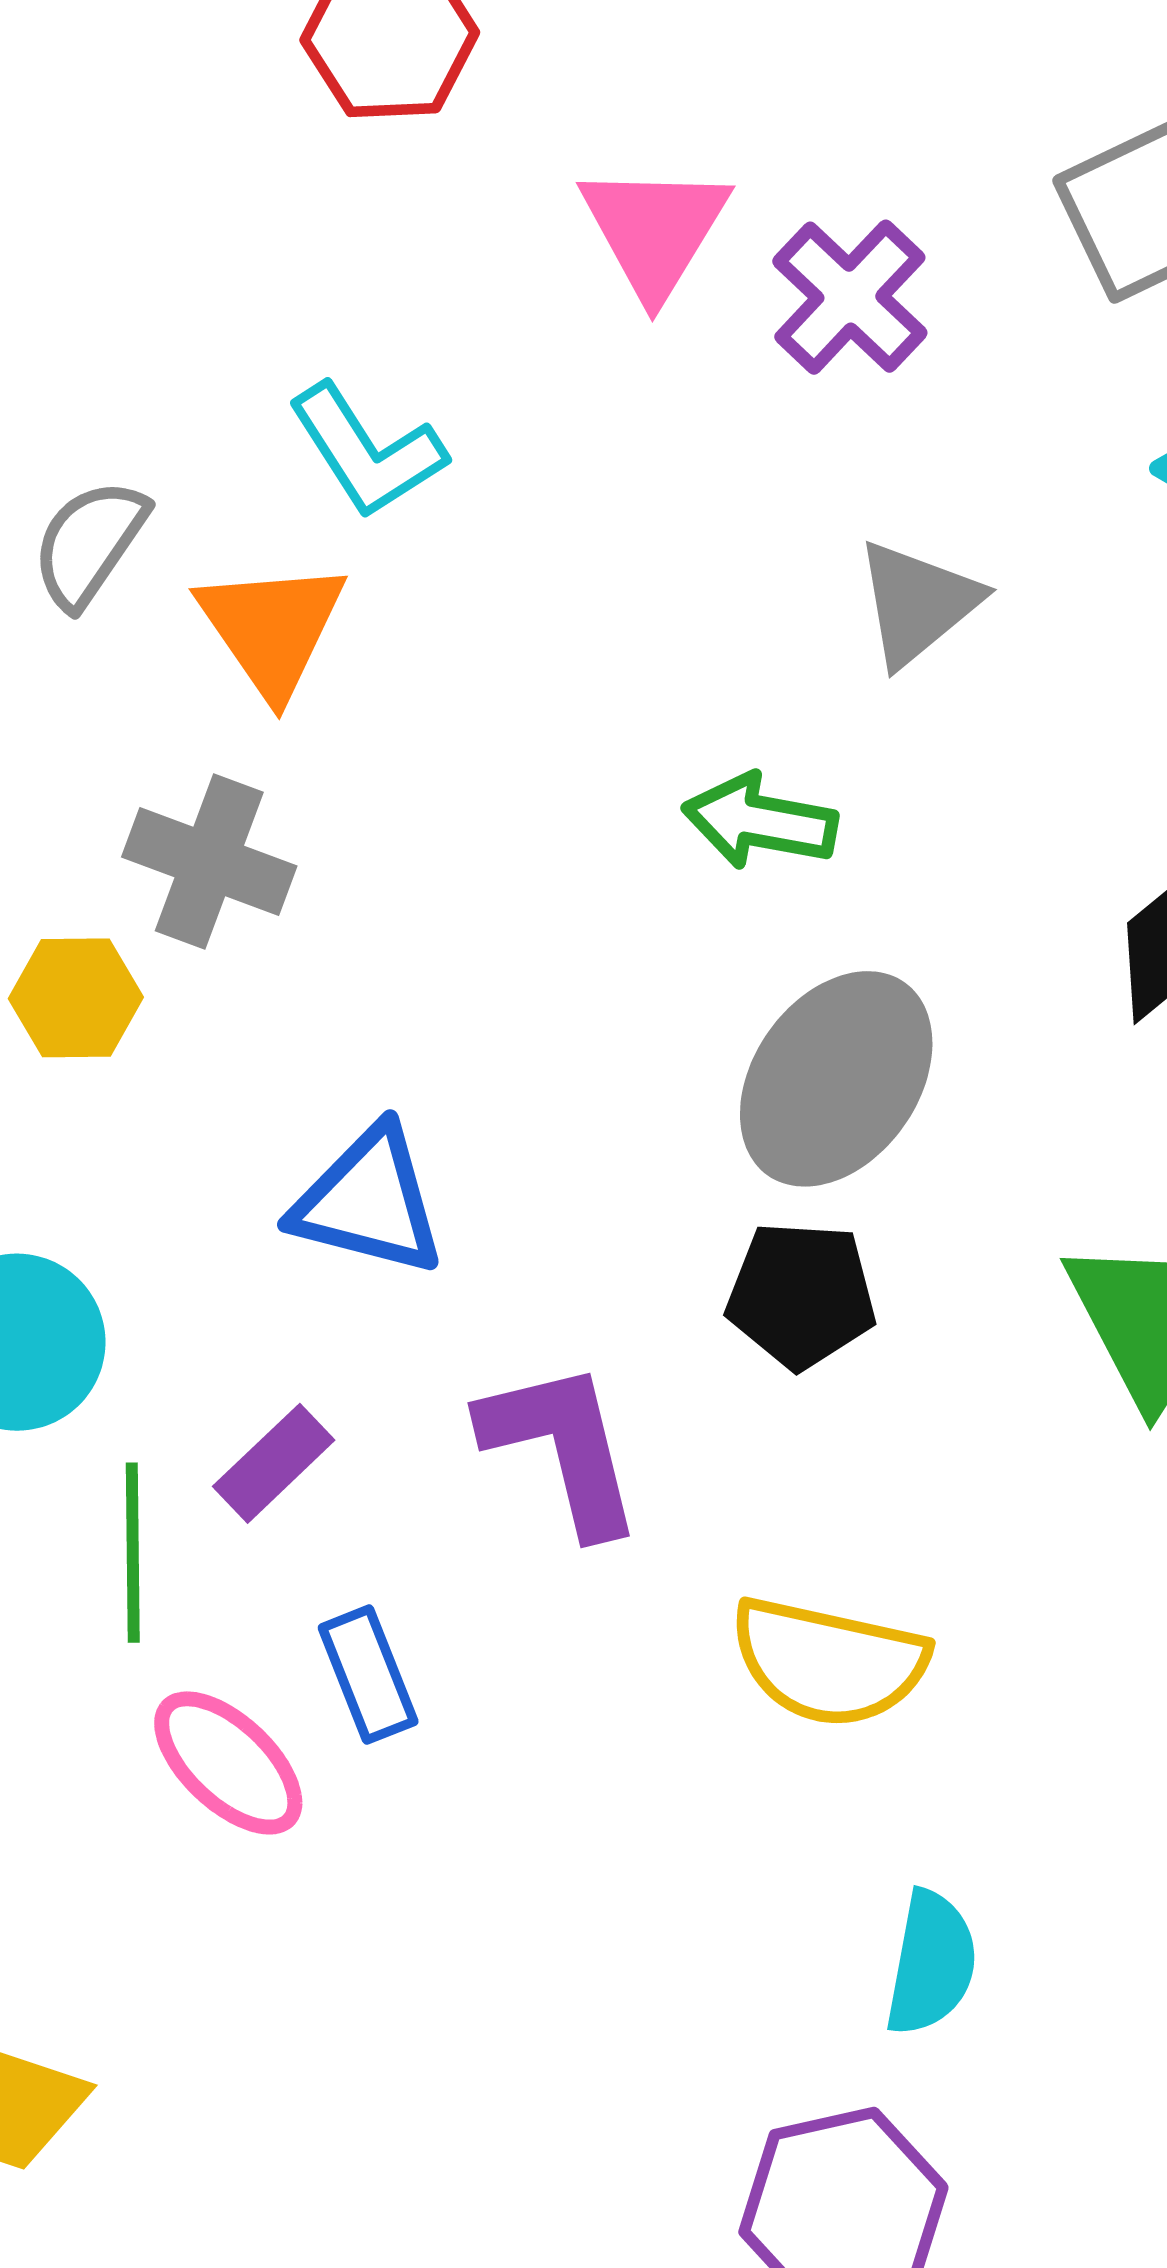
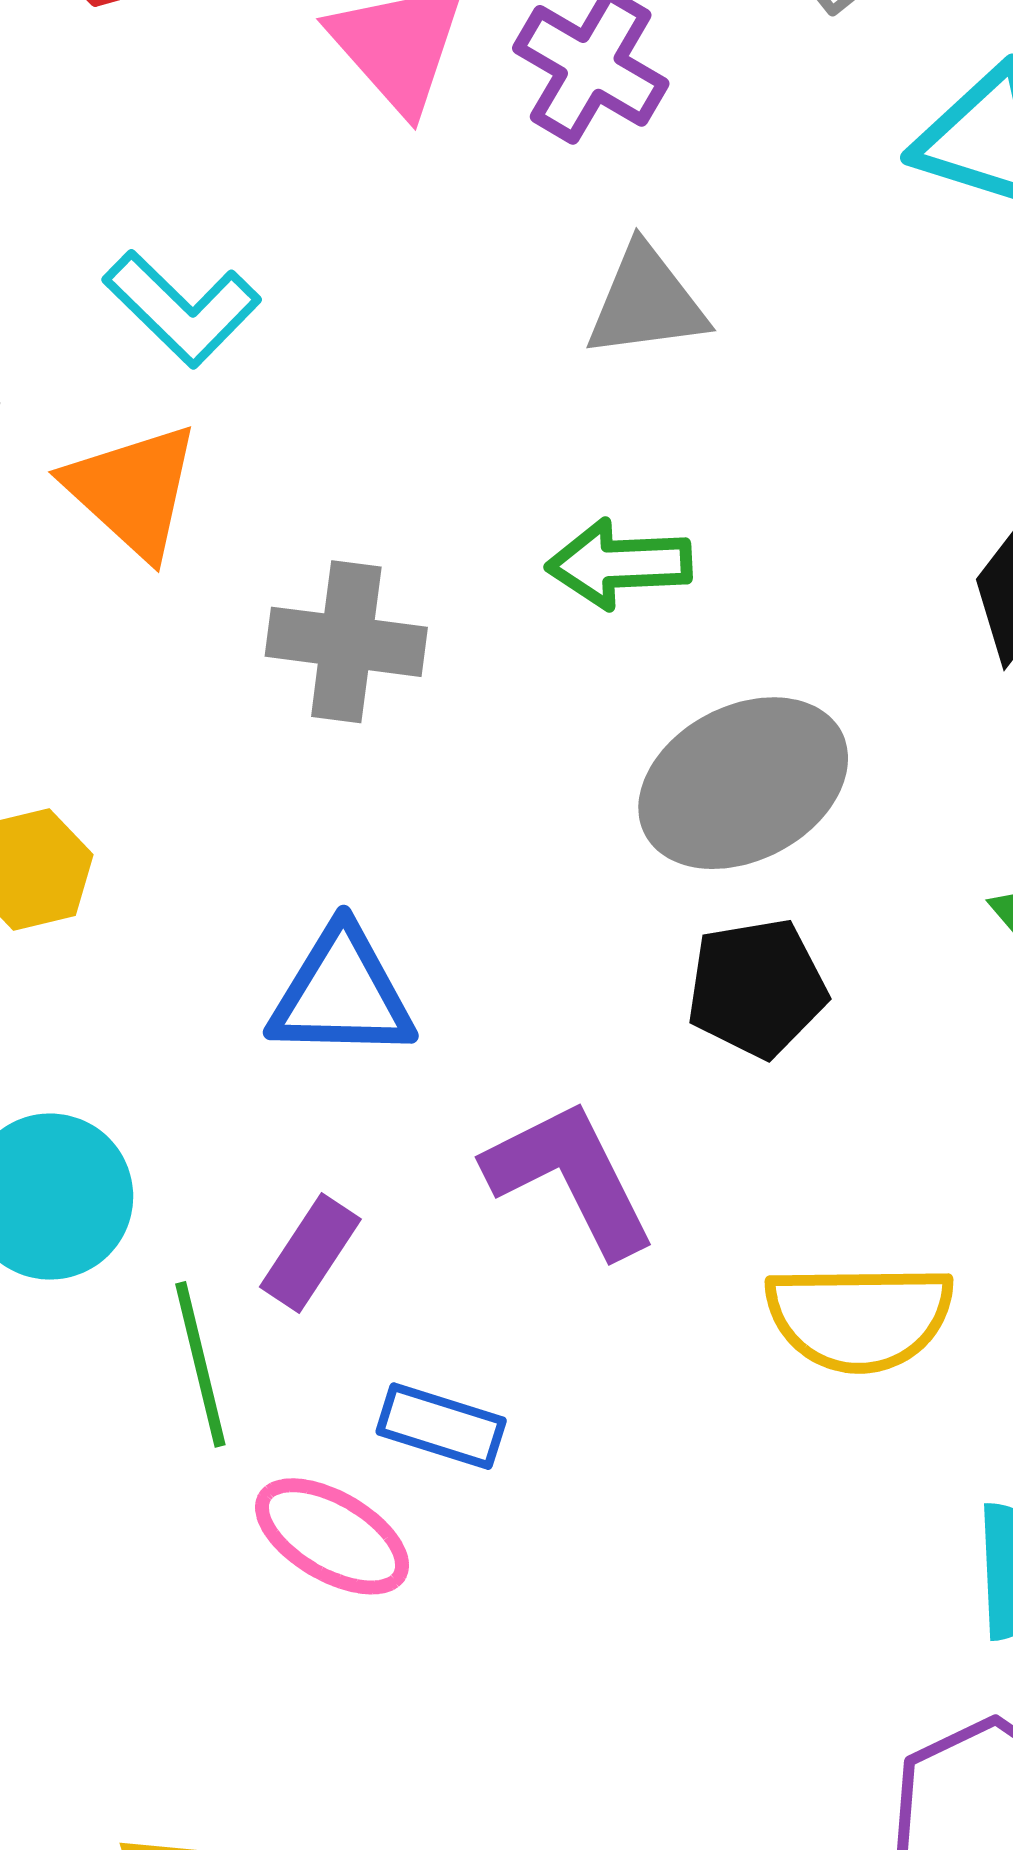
gray triangle: (917, 603) -> (646, 302), moved, turned 45
gray cross: (209, 862) -> (346, 642), moved
gray ellipse: (836, 1079) -> (743, 783), turned 40
blue rectangle: (368, 1675) -> (441, 1426), turned -38

